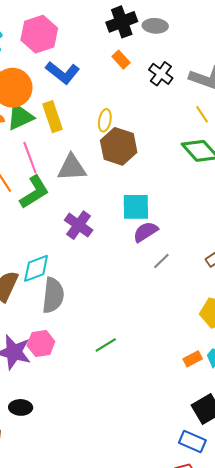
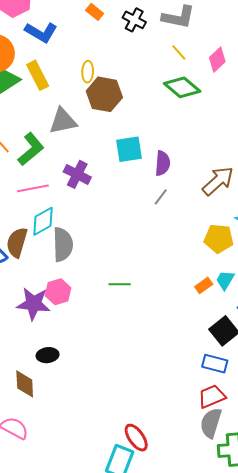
pink line: (30, 158) -> (33, 188), moved, turned -72
purple semicircle: (146, 232) -> (163, 163), moved, turned 135
green line: (106, 345) -> (120, 284), turned 40

